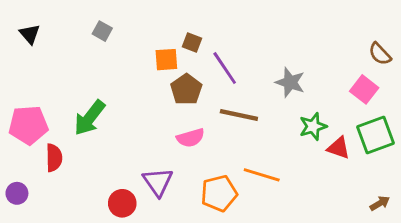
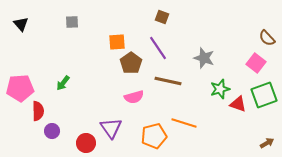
gray square: (102, 31) -> (72, 22), turned -32
brown square: (192, 42) -> (162, 17), moved
green arrow: (89, 118) -> (63, 83), size x0.6
purple circle: (17, 193) -> (52, 131), moved

